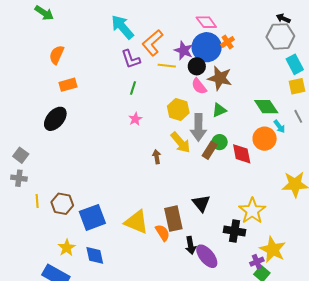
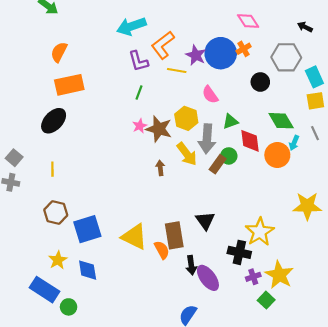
pink diamond: (206, 22) -> (248, 21), moved
cyan arrow: (122, 27) -> (131, 26), turned -72
gray hexagon: (280, 36) -> (286, 57), moved
black circle: (197, 66) -> (260, 82), moved
brown star: (220, 78) -> (159, 129), moved
orange rectangle: (68, 85) -> (69, 85), size x1.5
cyan arrow: (279, 126) -> (294, 143), turned 56
red diamond: (242, 154) -> (250, 141), moved
yellow line: (37, 201) -> (52, 169), moved
purple cross: (257, 262) -> (253, 277), moved

